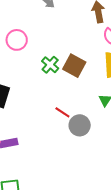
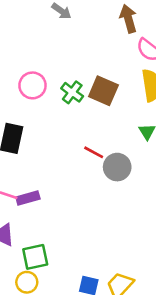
pink circle: (17, 40) -> (32, 85), moved

